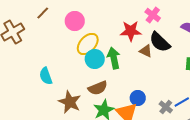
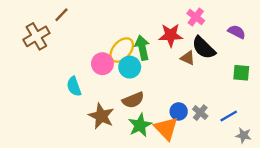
brown line: (43, 13) -> (61, 15), moved
pink circle: (75, 21) -> (102, 64), moved
green arrow: (114, 58) -> (142, 48), moved
gray cross: (166, 107) -> (200, 113), moved

